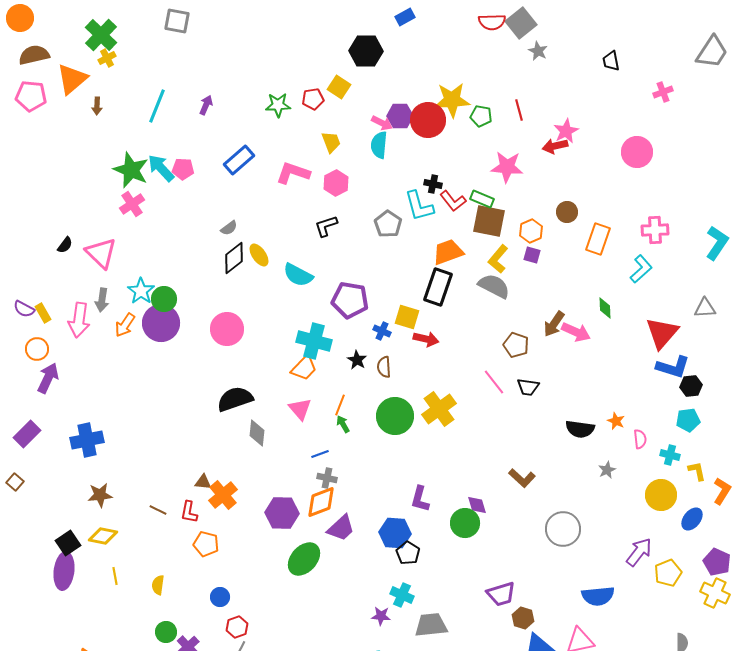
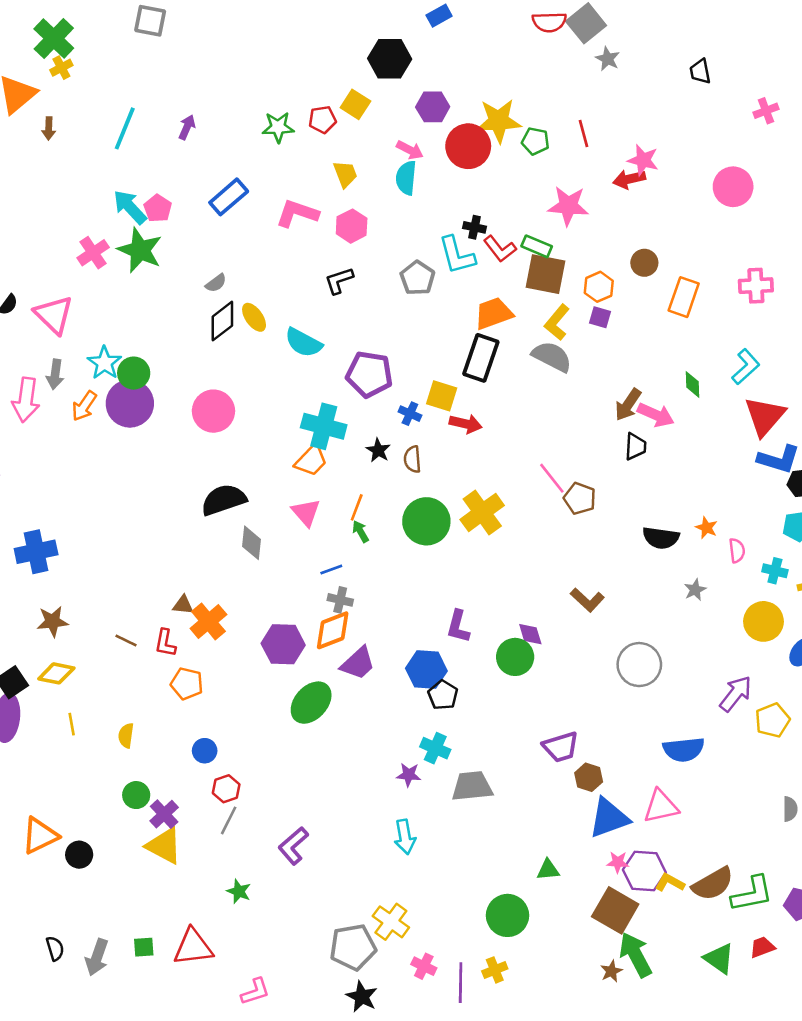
purple hexagon: (400, 116) -> (433, 107), moved
pink star: (566, 131) -> (643, 160), turned -30
pink pentagon: (183, 169) -> (158, 208), turned 30
green star: (131, 170) -> (140, 250), moved
cyan L-shape: (641, 269) -> (746, 367), moved
brown pentagon: (516, 345) -> (580, 499), moved
black trapezoid: (528, 387) -> (635, 447), moved, turned -95

